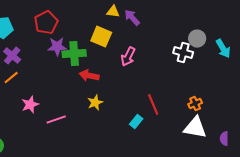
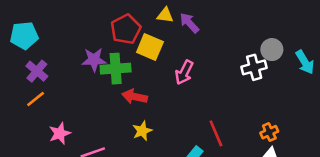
red pentagon: (46, 23) -> (126, 29), moved
white cross: (183, 53) -> (254, 67), turned -30

